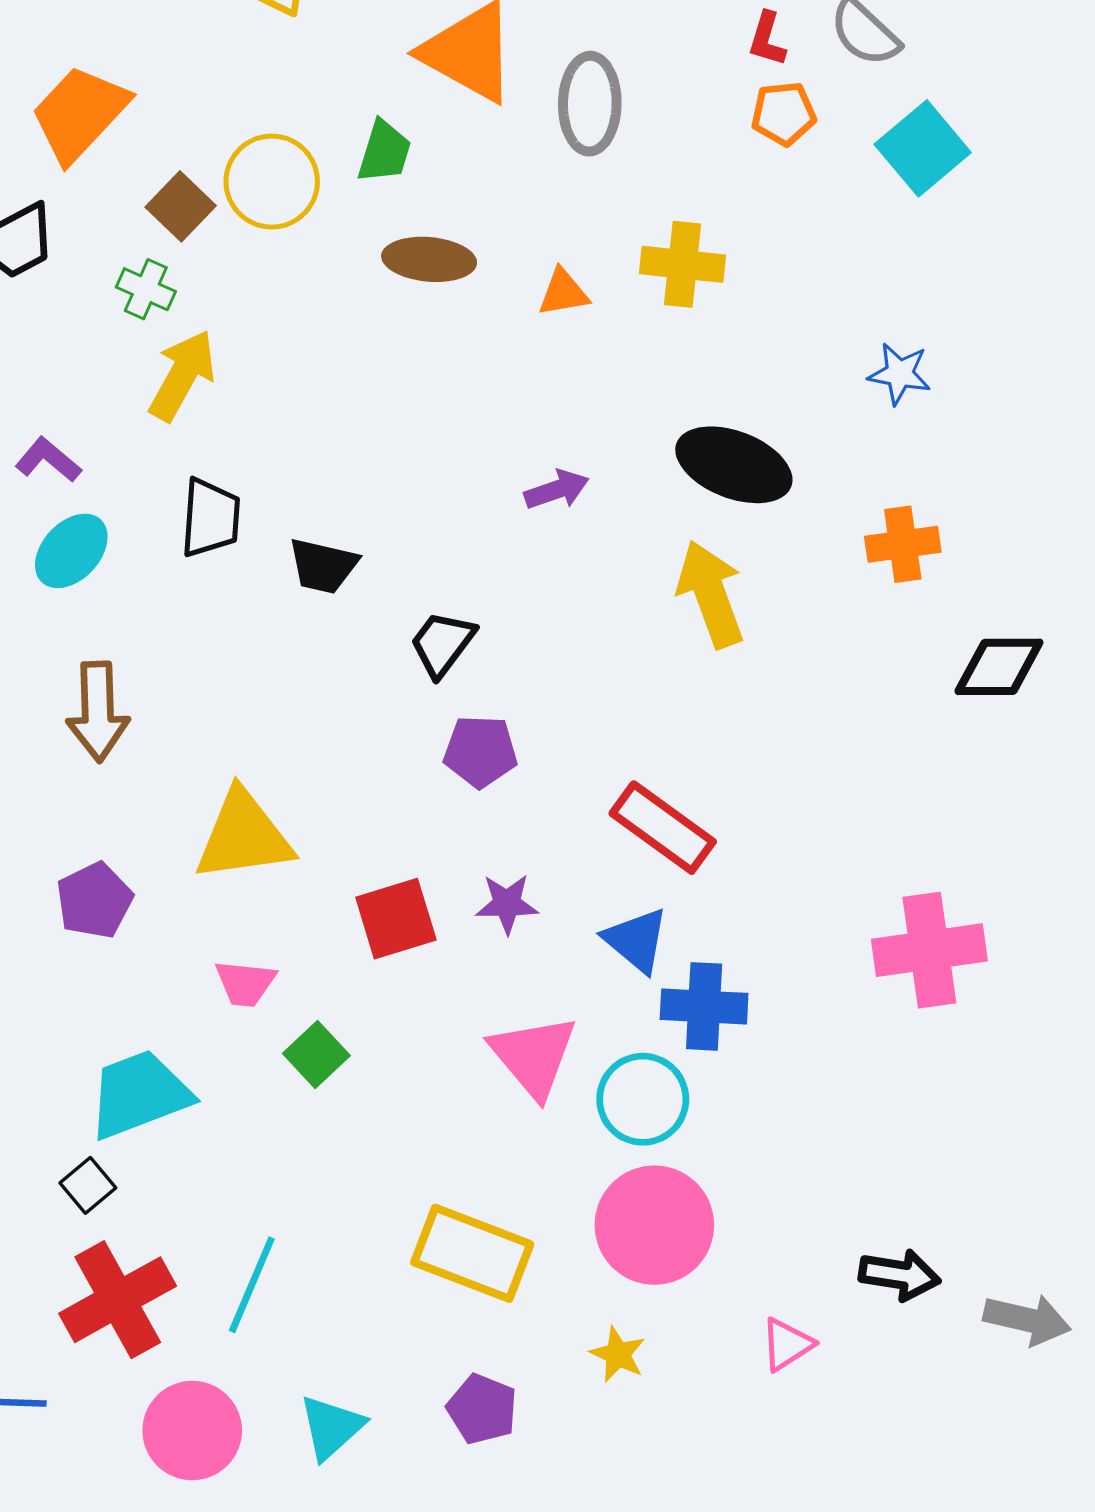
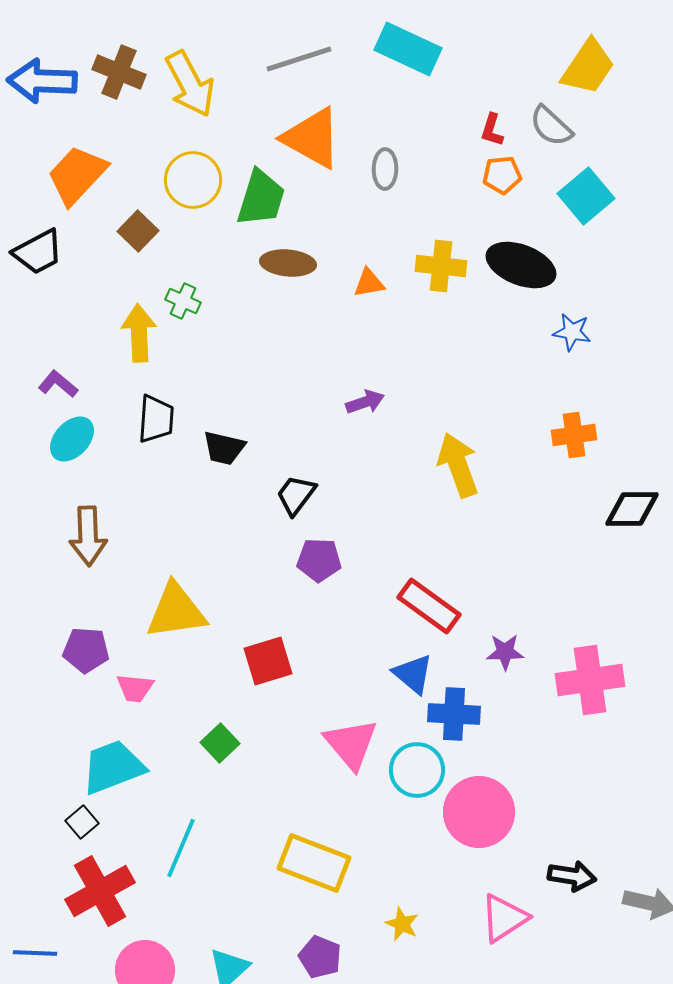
gray ellipse: (590, 104) -> (385, 169), size x0.7
green trapezoid: (384, 152) -> (261, 198), size x1.5
yellow circle: (272, 182) -> (193, 180), moved
green cross: (146, 289) -> (183, 301), moved
yellow arrow: (182, 375) -> (139, 333), turned -32
black ellipse: (734, 465) -> (521, 265), moved
purple pentagon: (94, 900) -> (86, 650), turned 30
purple star: (507, 904) -> (505, 652), moved
pink trapezoid: (245, 983) -> (135, 688), moved
pink circle: (654, 1225) -> (479, 812), moved
cyan line: (252, 1285) -> (181, 848), moved
pink triangle: (787, 1344) -> (504, 918), size x1.5

